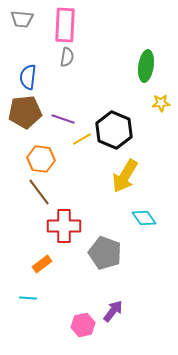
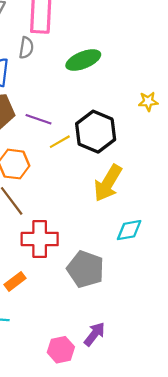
gray semicircle: (67, 57) -> (26, 48), moved
green ellipse: (146, 66) -> (83, 60), moved, turned 60
cyan diamond: (144, 218) -> (129, 230), turned -65

